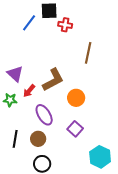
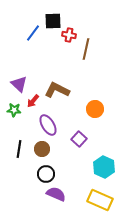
brown line: (88, 53) -> (86, 49), moved
brown L-shape: (53, 80) -> (57, 90), turned -125
orange circle: (76, 98) -> (95, 109), moved

